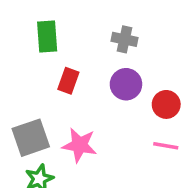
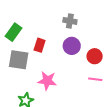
green rectangle: (47, 37) -> (14, 32), moved, turned 42
gray square: (31, 138) -> (19, 60), moved, turned 30

